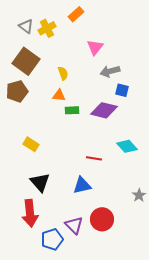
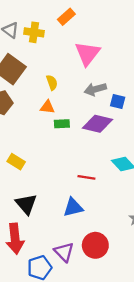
yellow cross: (47, 28) -> (34, 32), turned 36
pink triangle: (95, 47) -> (88, 54), size x1.4
gray arrow: (110, 71) -> (95, 89), moved

